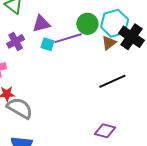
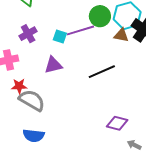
purple triangle: (41, 24) -> (53, 65), moved
brown triangle: (109, 43) -> (121, 35), turned 49
black line: (112, 81) -> (102, 72), moved

